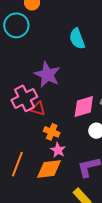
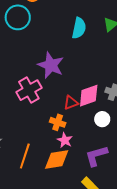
cyan semicircle: (77, 39) -> (79, 28), turned -145
red triangle: (38, 109) -> (71, 103), moved, turned -35

